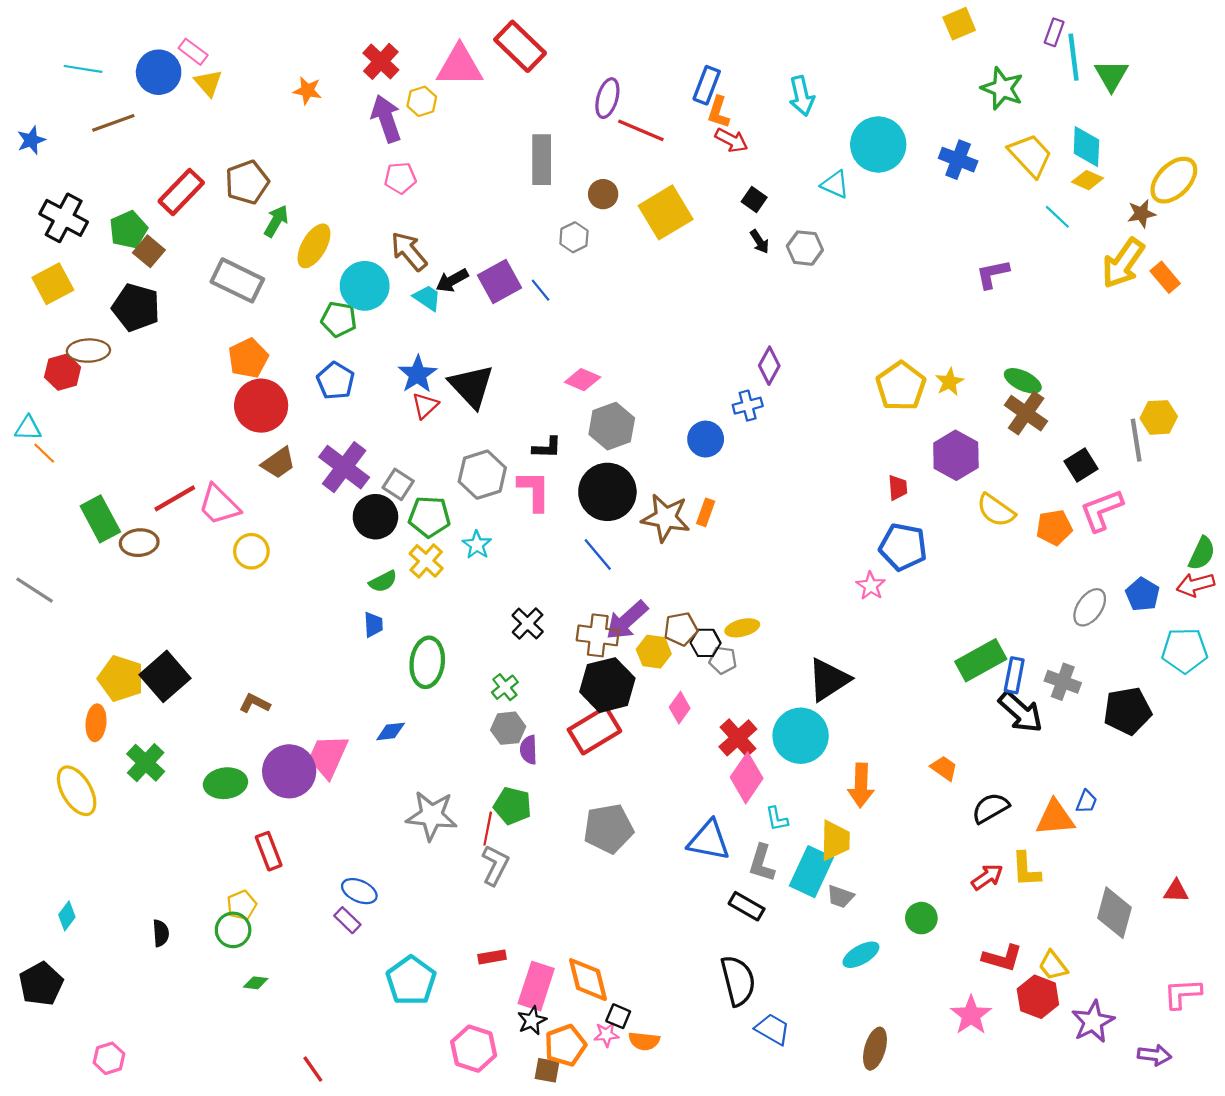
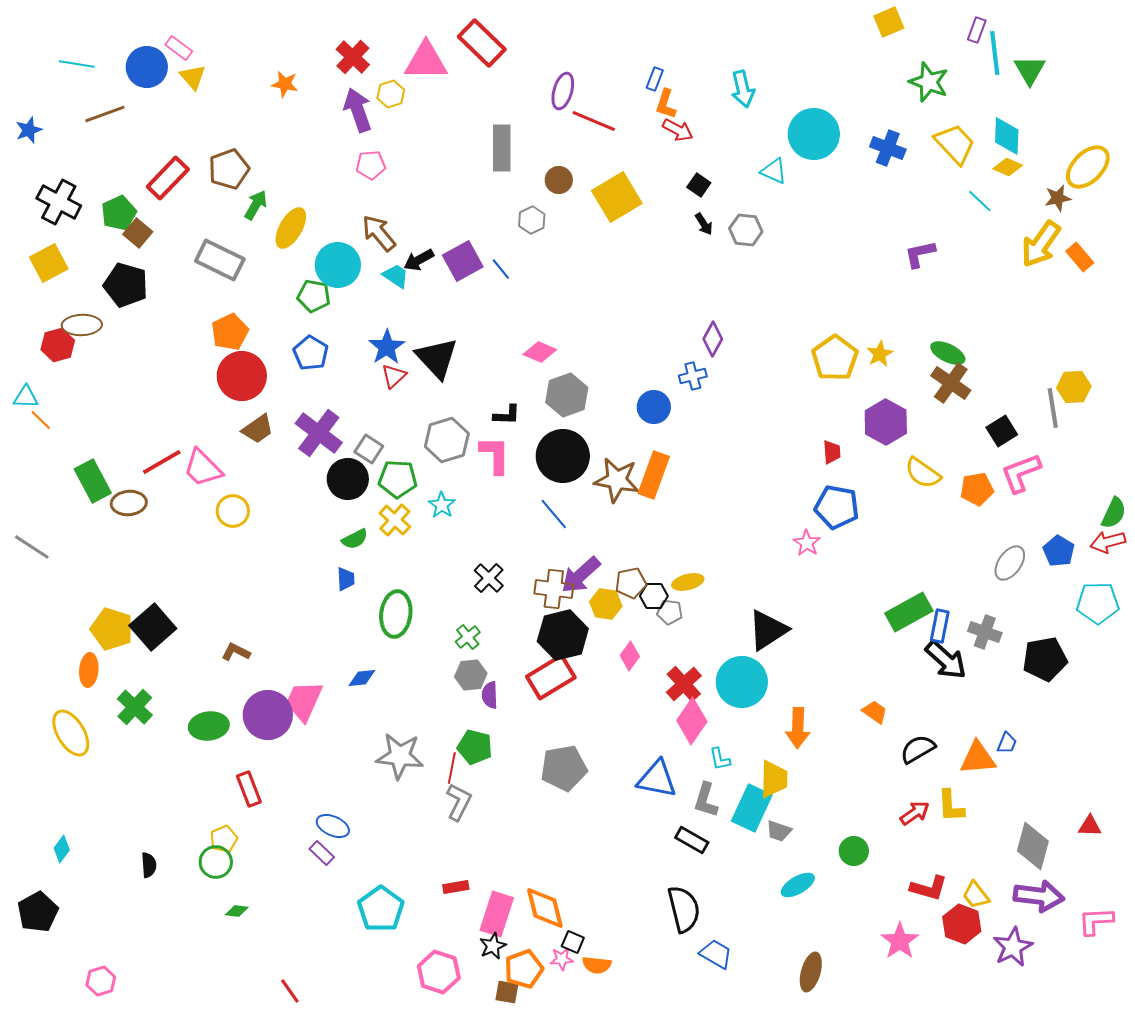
blue rectangle: (707, 85) -> (655, 79), size x0.7
orange rectangle: (706, 512) -> (654, 475), size x1.8
purple arrow: (1154, 1055) -> (1039, 896), moved, size x1.6

